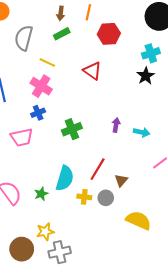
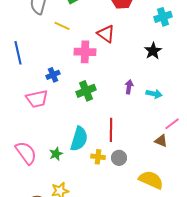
black star: (146, 76) -> (153, 51), moved
pink cross: (41, 86) -> (85, 52), moved, turned -30
red line: (98, 169) -> (111, 130), turned -30
brown triangle: (121, 180) -> (161, 141), moved, turned -48

